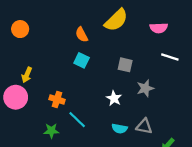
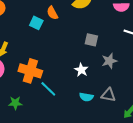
cyan square: (82, 60) -> (36, 23), moved
orange cross: (57, 99) -> (30, 71), size x1.6
green star: (51, 131) -> (15, 103), moved

